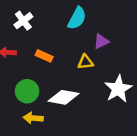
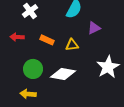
yellow triangle: (85, 62) -> (72, 45), moved
yellow arrow: (33, 118) -> (28, 94), moved

